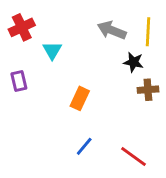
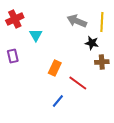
red line: (133, 156) -> (78, 83), moved

